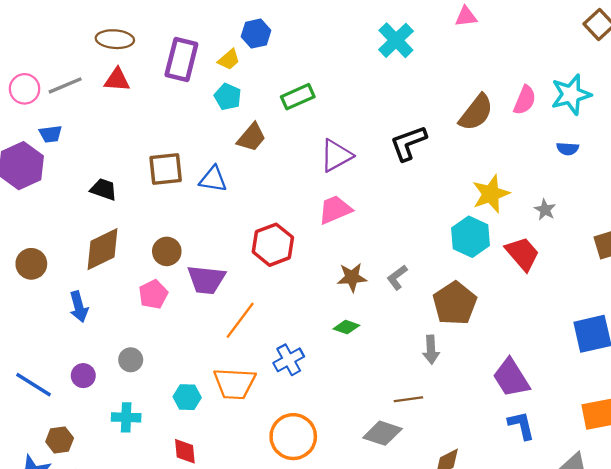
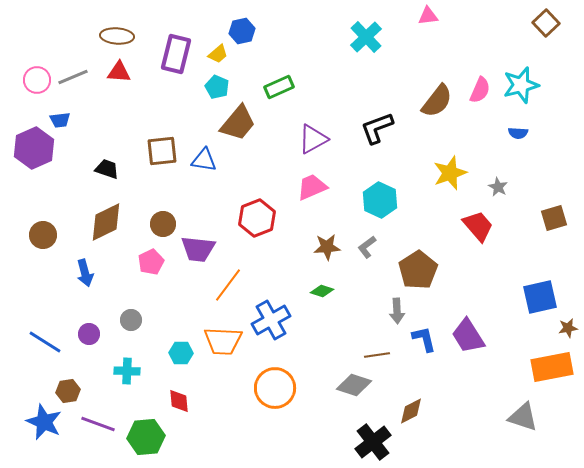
brown trapezoid: (251, 137) -> (238, 123), size x1.4
cyan hexagon: (470, 237) -> (380, 200), moved
blue cross: (289, 360) -> (271, 320), size x1.4
blue L-shape: (521, 425) -> (424, 339), moved

